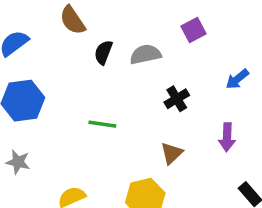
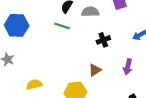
green line: (102, 124) -> (62, 26), moved

